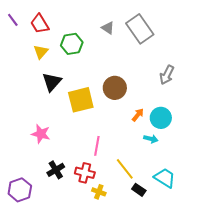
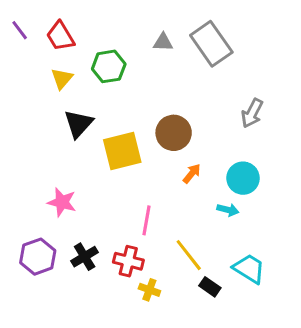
gray triangle: (108, 28) -> (163, 42), turned -32
orange arrow: (138, 115) -> (192, 174), moved
purple hexagon: (20, 190) -> (38, 257), moved

